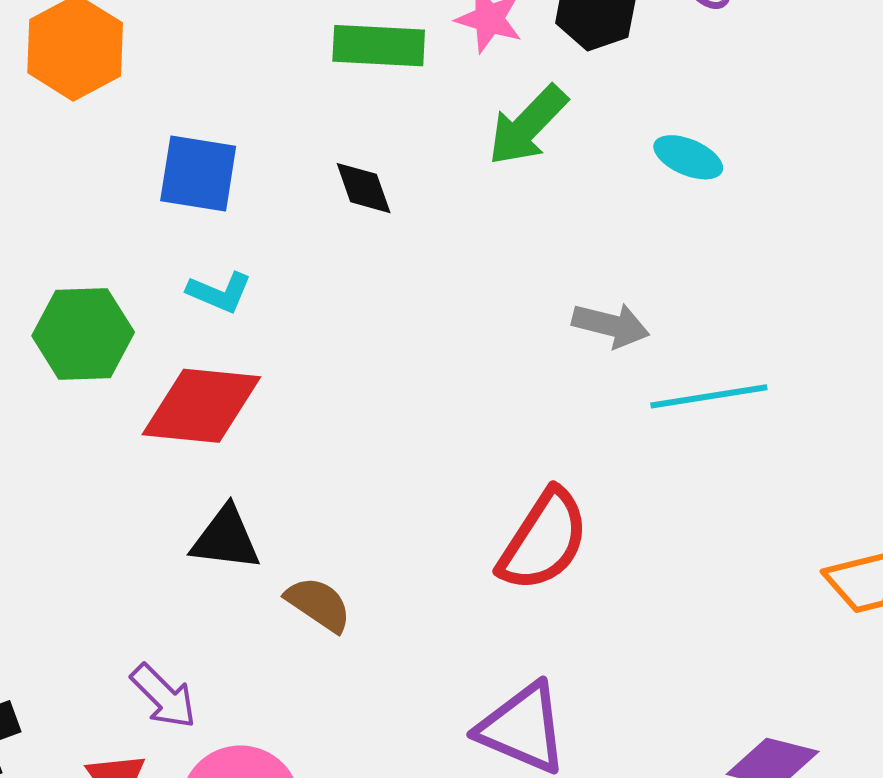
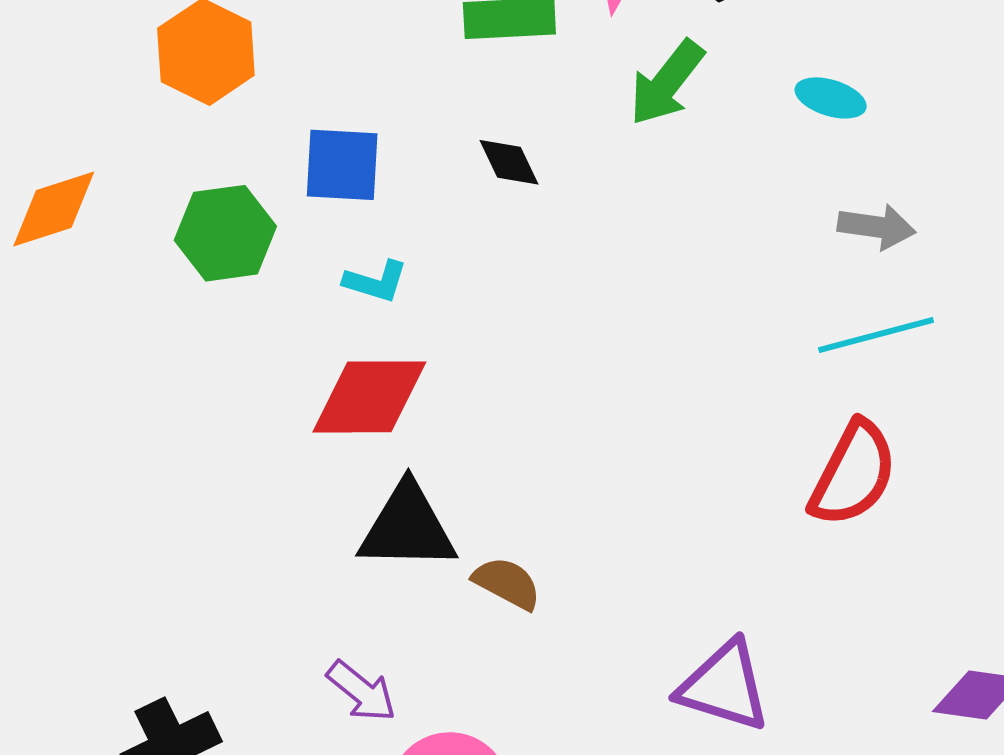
gray arrow: (611, 325) -> (877, 227), moved
green hexagon: (83, 334) -> (225, 233), moved
black triangle: (226, 538) -> (407, 527), size x1.4
red semicircle: (544, 540) -> (853, 474), moved

